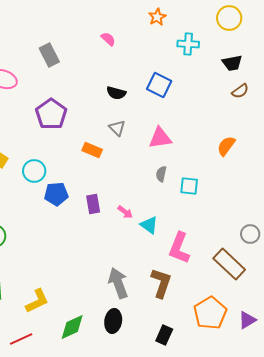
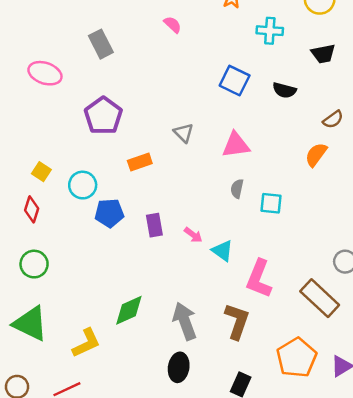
brown semicircle: (240, 91) -> (333, 119), moved
black semicircle: (116, 93) -> (284, 90), moved
orange rectangle: (92, 150) -> (140, 162), moved, turned -42
green diamond: (72, 327) -> (129, 310), moved

